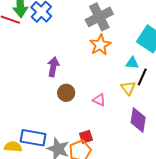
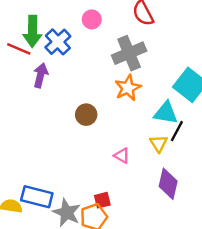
cyan triangle: (132, 63) -> (166, 113), size x1.5
purple arrow: (53, 67) -> (41, 75), moved
brown circle: (66, 93) -> (86, 115), moved

